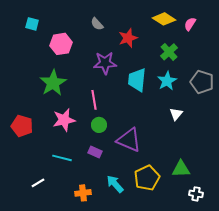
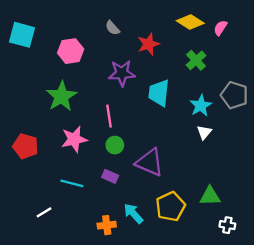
cyan square: (32, 24) -> (22, 35), moved, size x1.6
cyan star: (167, 81) -> (201, 106), moved
orange cross: (83, 193) -> (107, 225), moved

